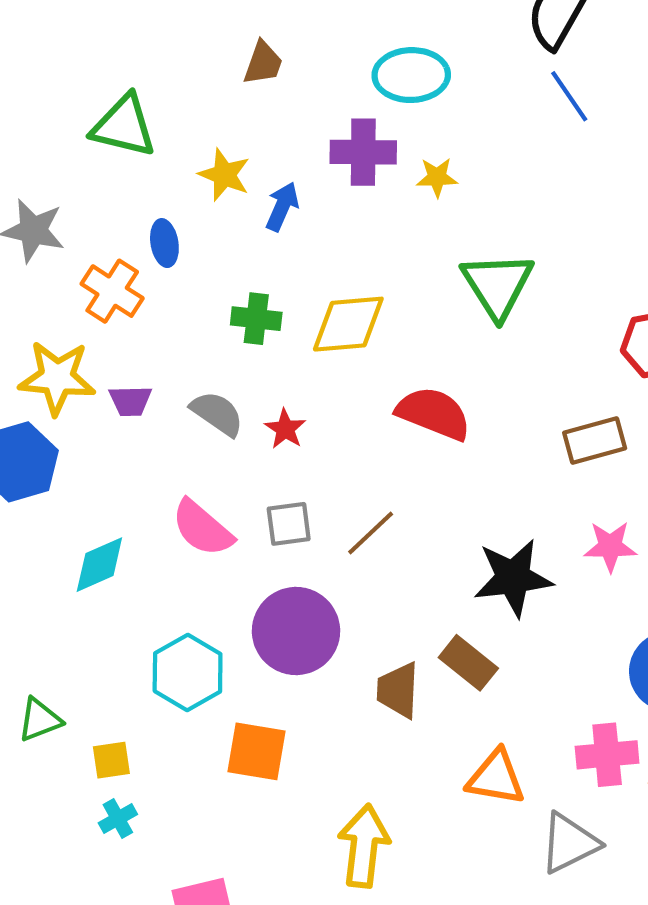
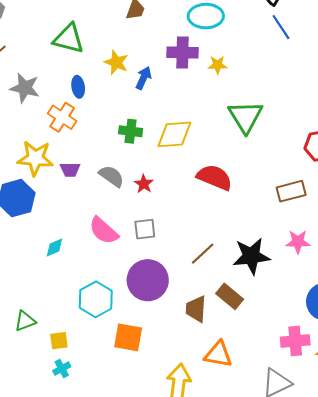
blue ellipse: (164, 243) -> (78, 87), moved
brown line: (371, 533) -> (203, 254), moved
cyan diamond: (99, 565) -> (54, 247), size x0.7
orange triangle: (496, 778) -> (218, 354), moved

